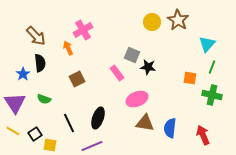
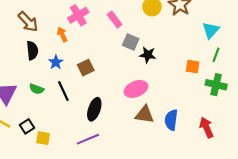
pink rectangle: (117, 73) -> (115, 20), moved
blue star: (23, 74) -> (56, 62), moved
brown square: (77, 79) -> (86, 68), moved
black line: (69, 123) -> (63, 91), moved

